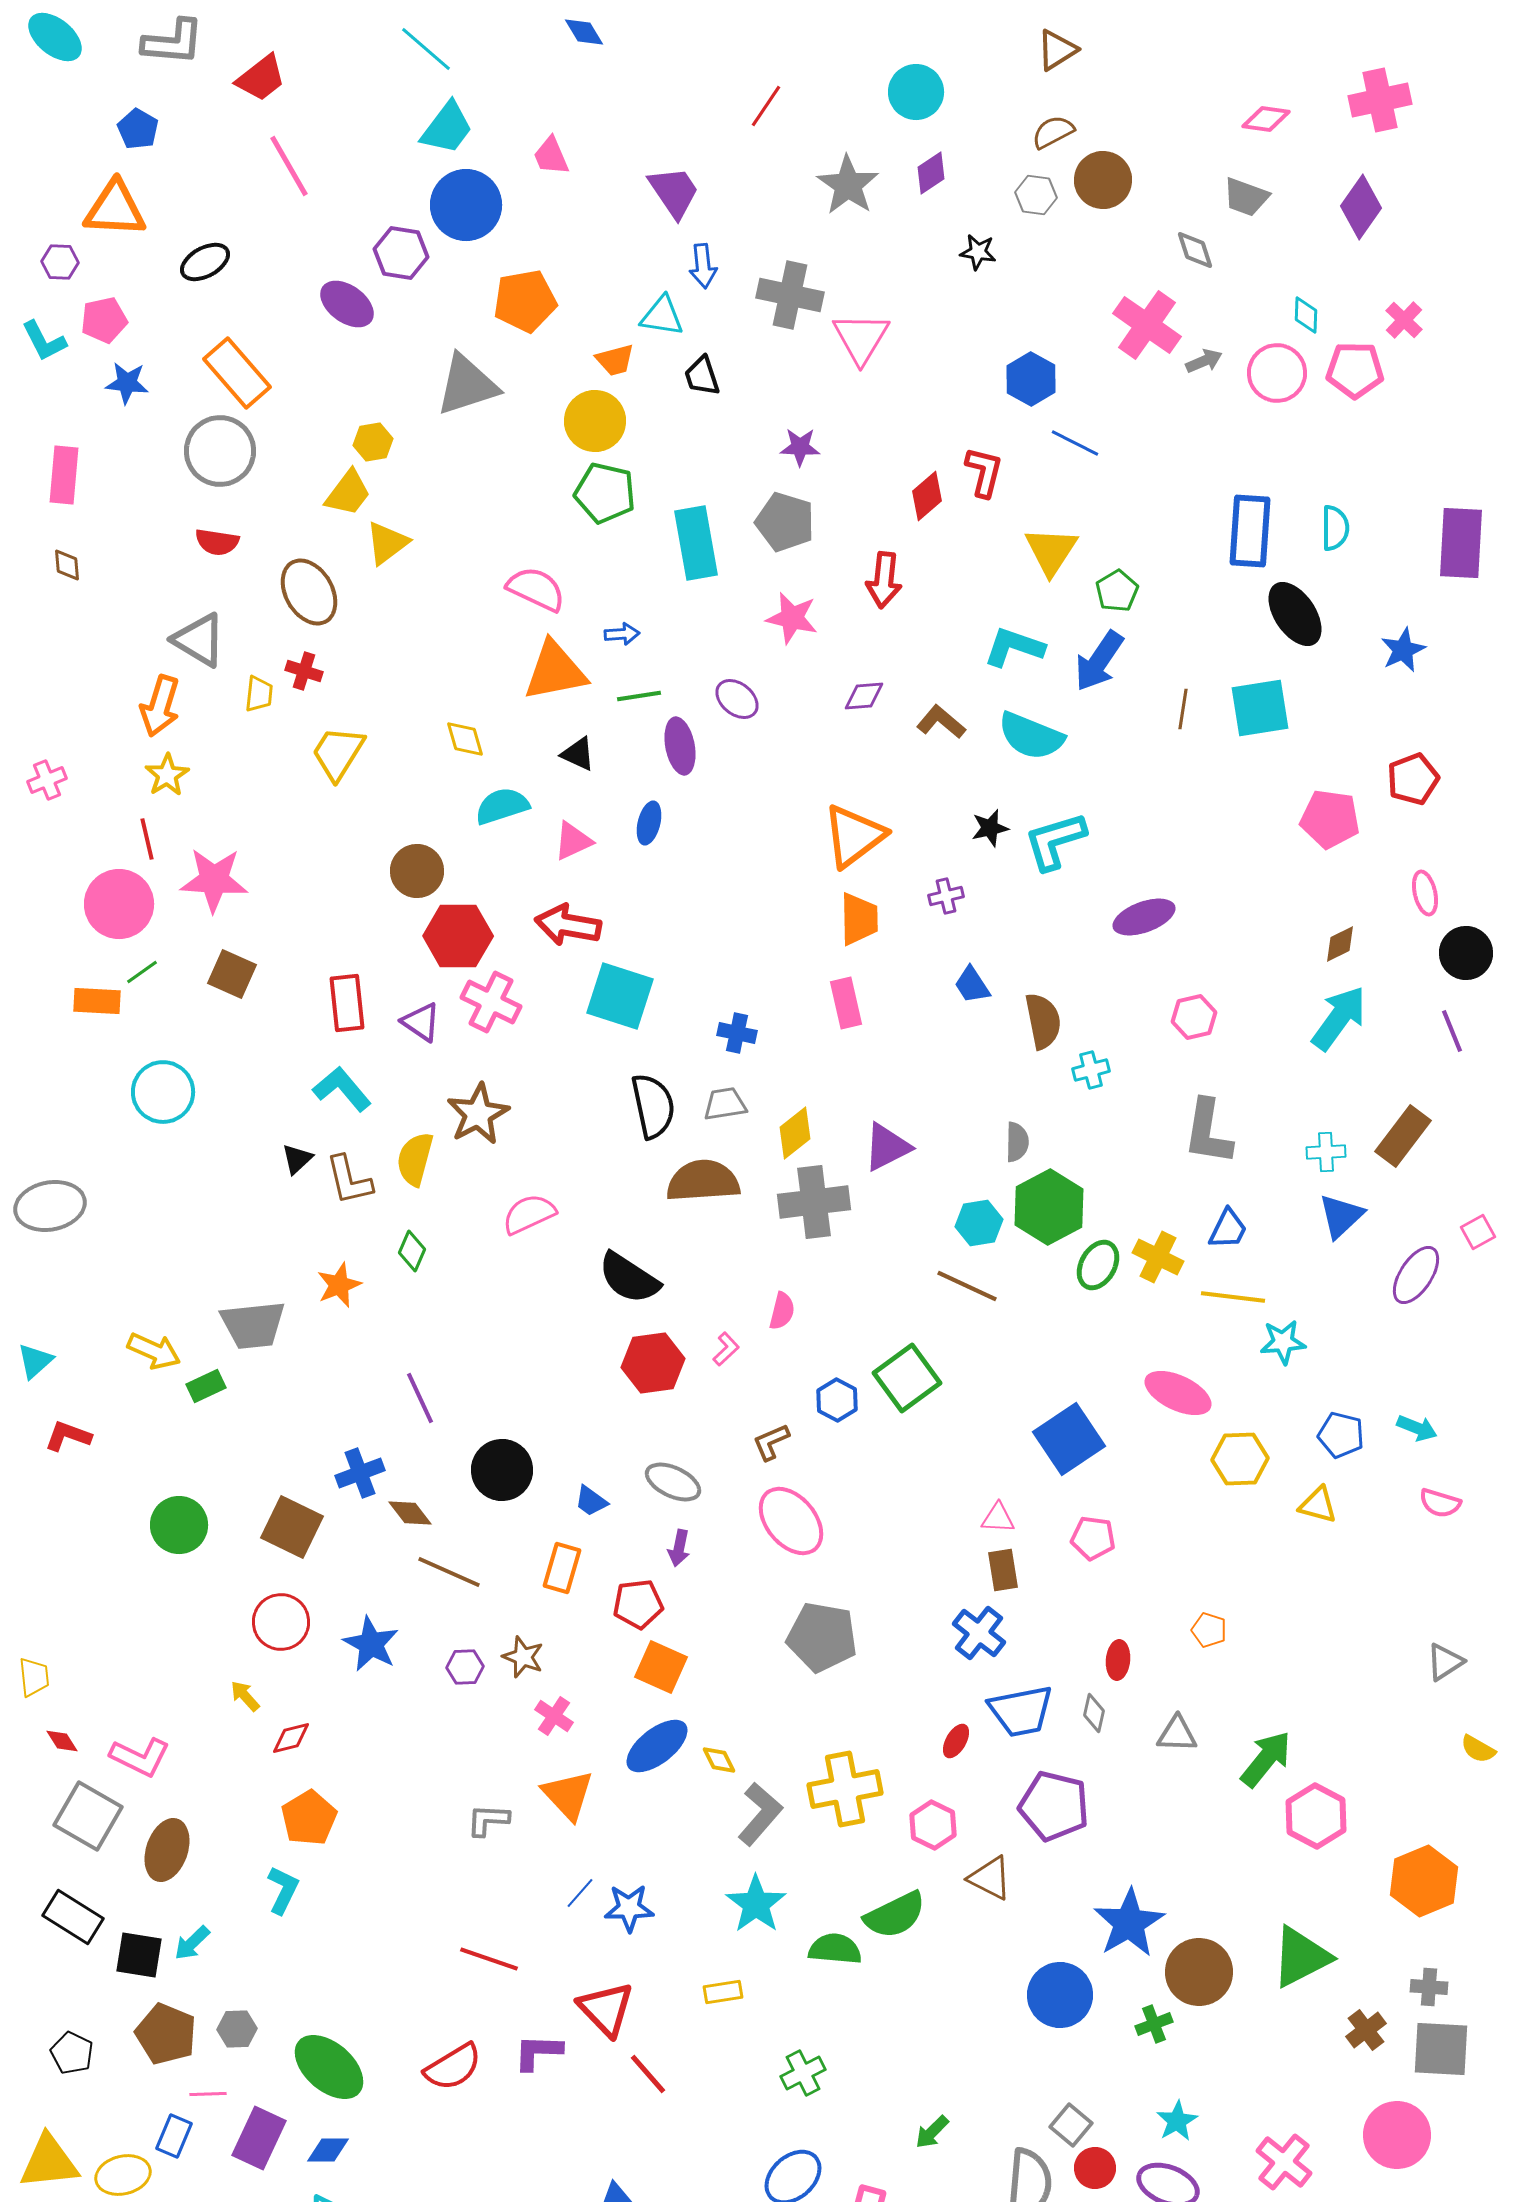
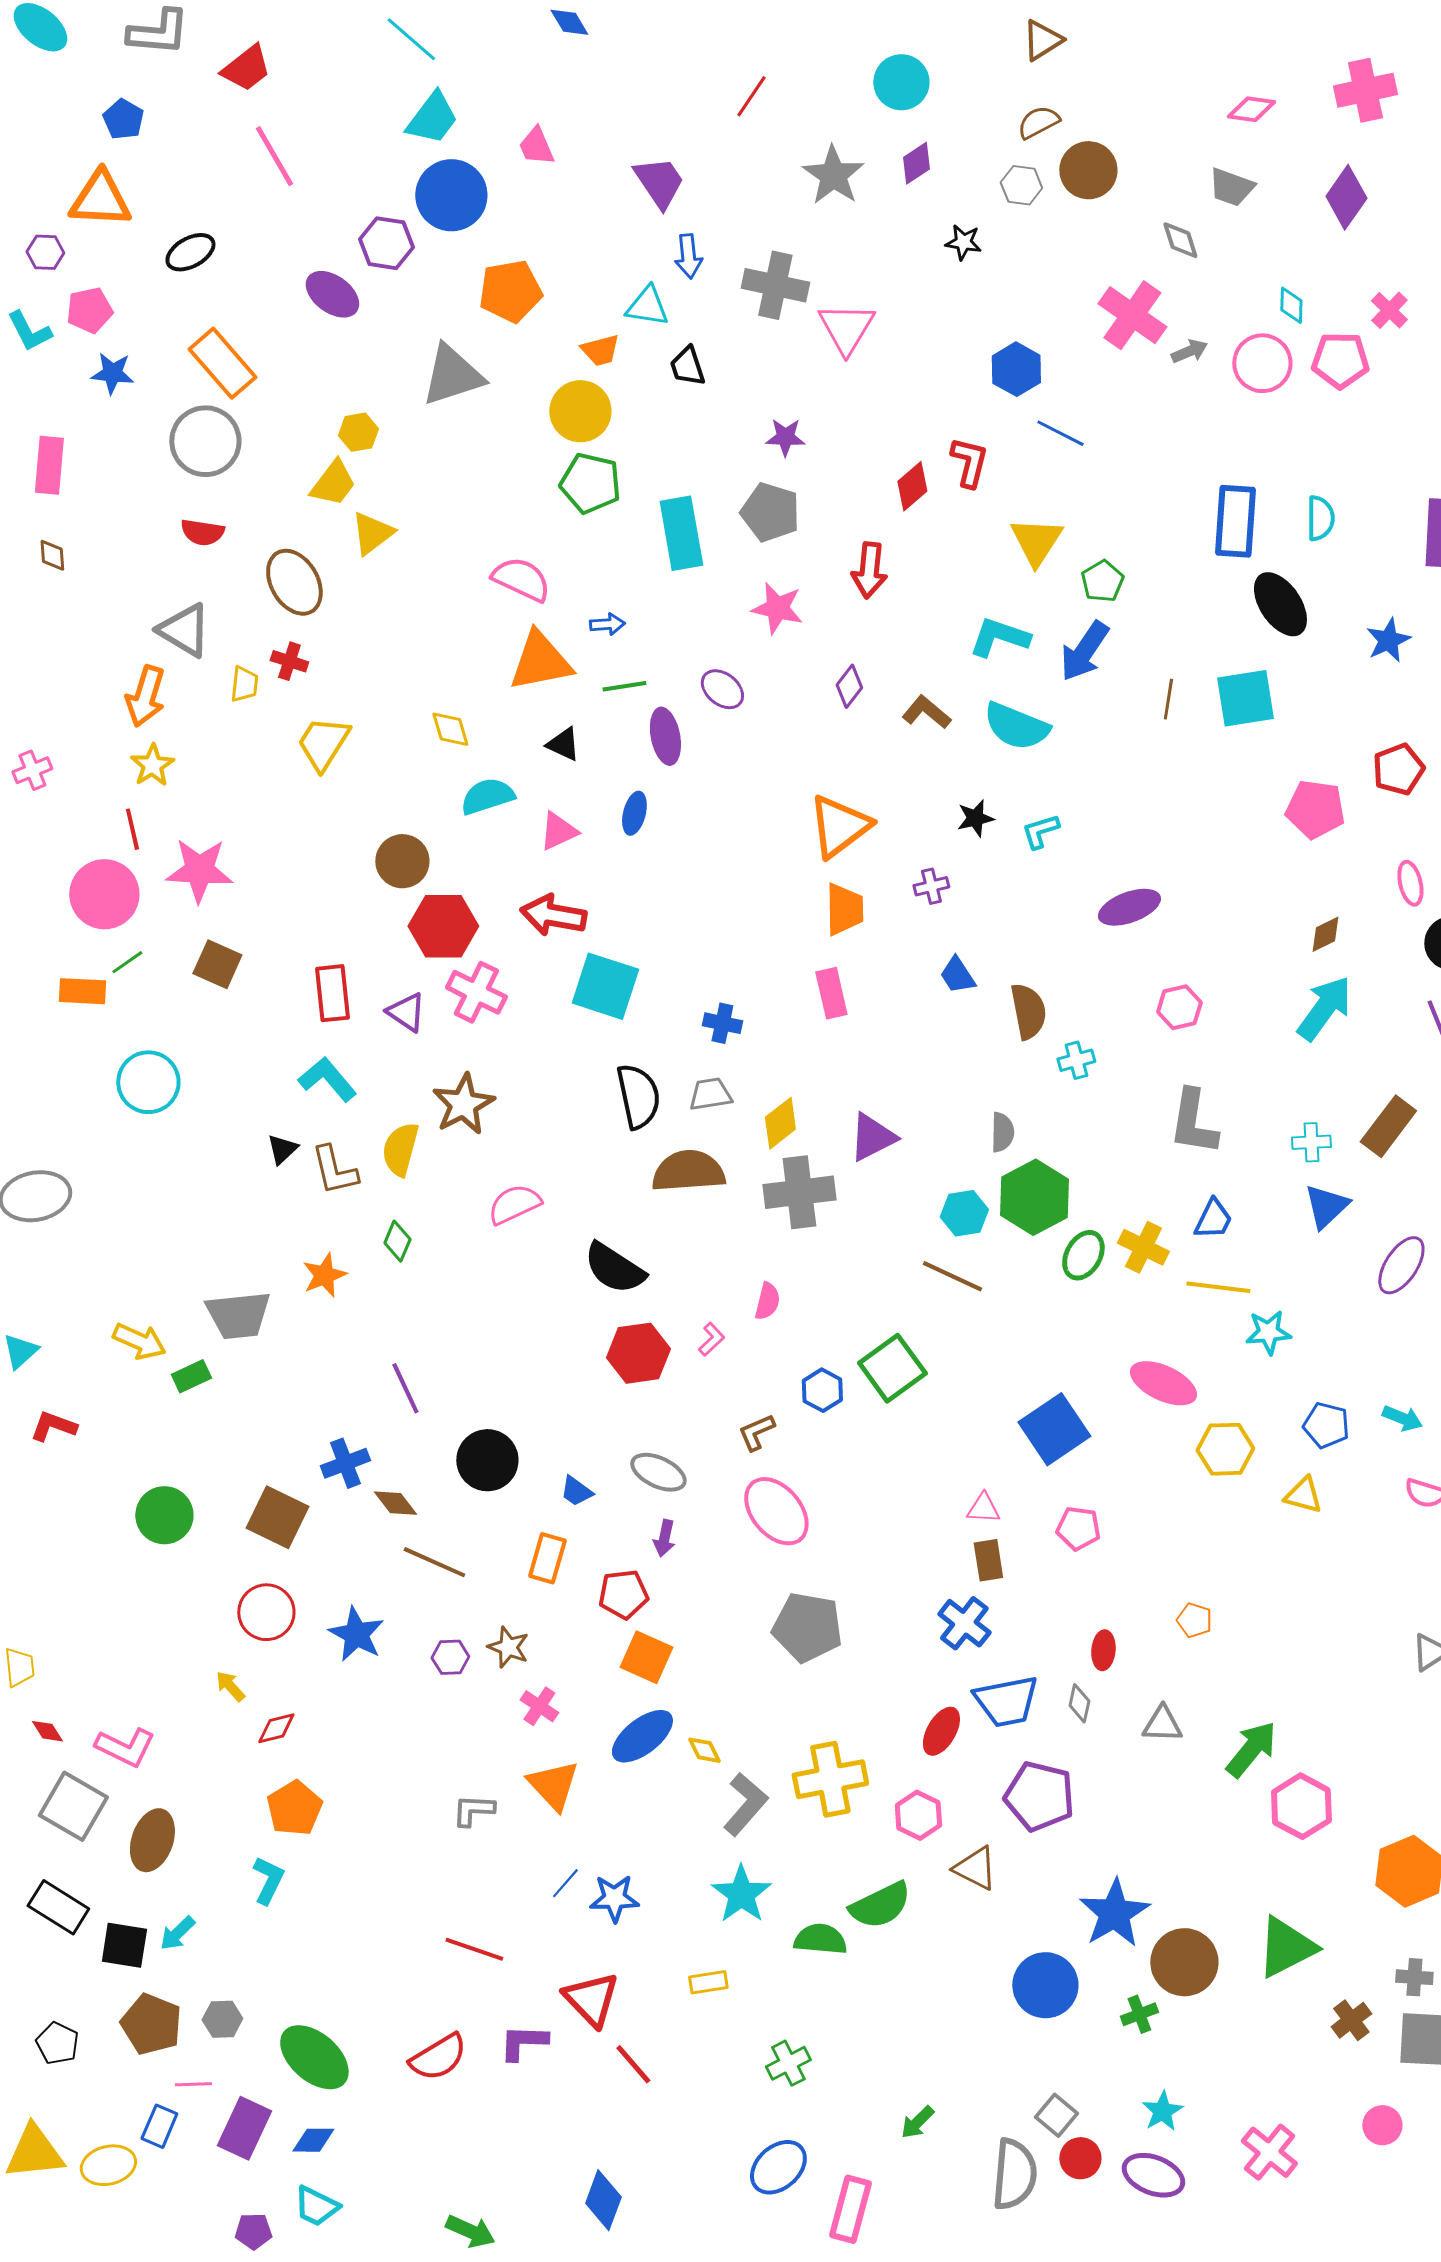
purple diamond: (864, 696) -> (849, 686), turned -48
cyan L-shape: (1055, 841) -> (1040, 831), size x0.6
red ellipse: (956, 1741) -> (941, 1731), size x1.4
pink circle: (1397, 2135) -> (1382, 2125), size x0.6

